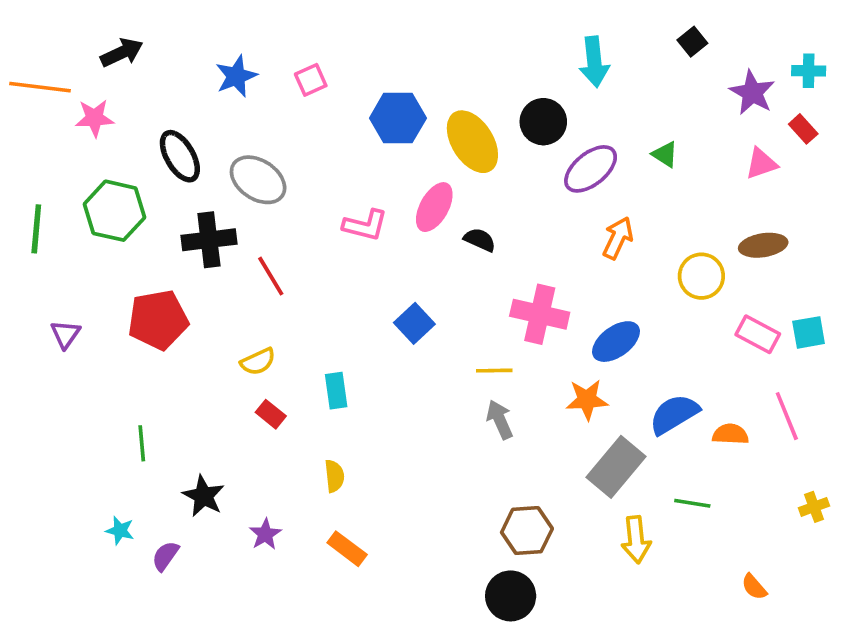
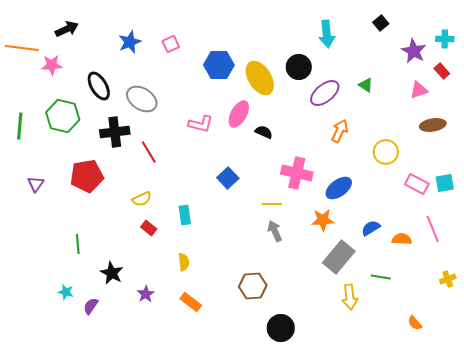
brown ellipse: (763, 245) -> (433, 125), moved
blue semicircle: (674, 414) -> (371, 228), size x0.7
brown hexagon: (527, 531) -> (253, 286), moved

